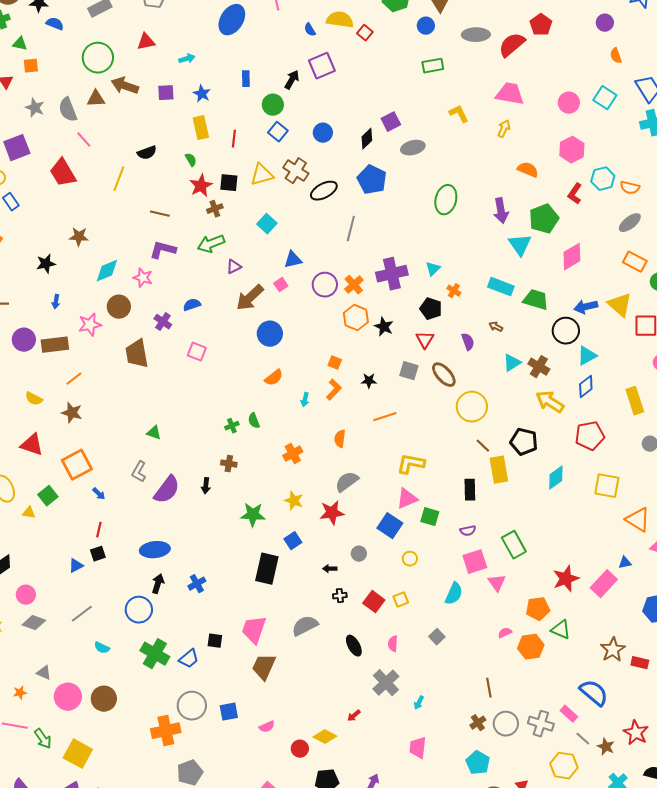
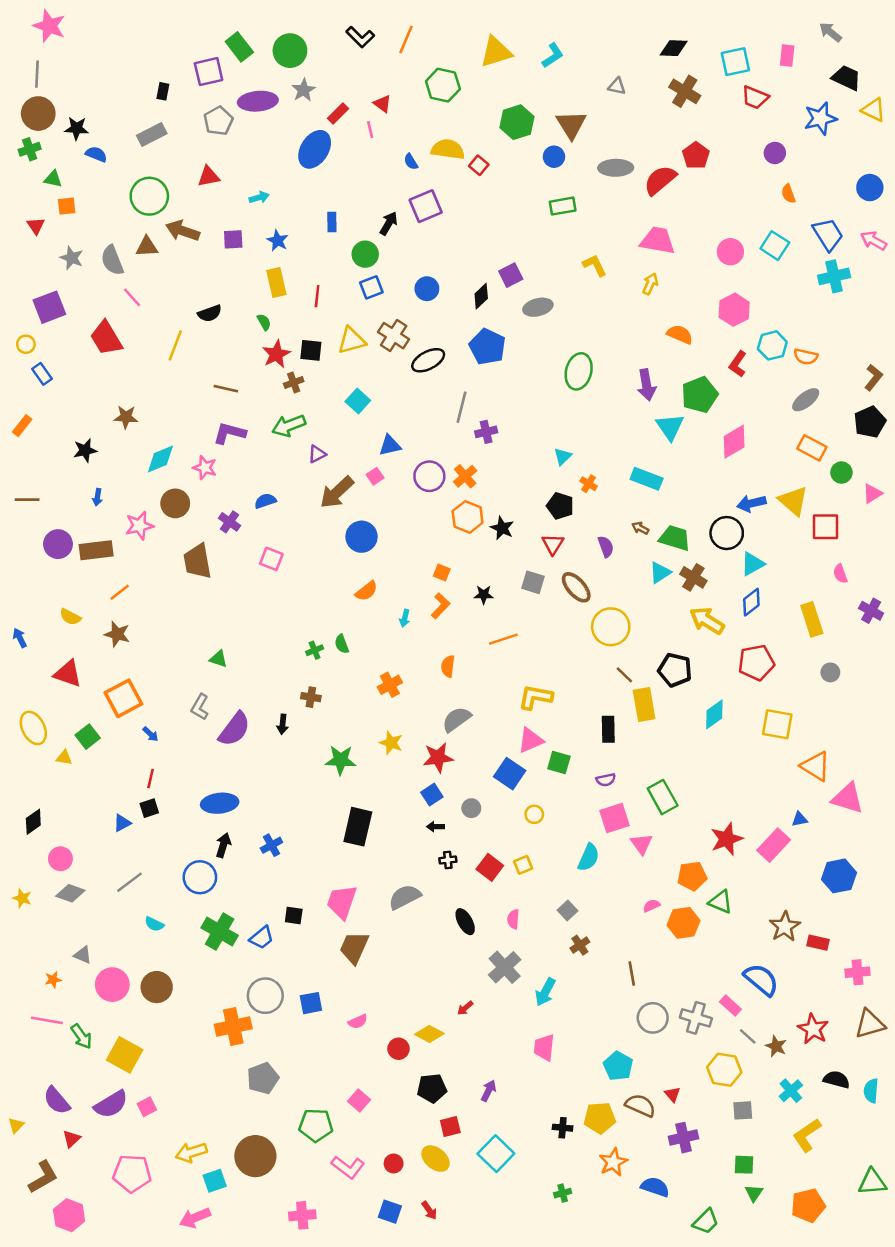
blue square: (278, 132) -> (371, 287), turned 30
purple cross: (392, 274) -> (486, 432), moved, size x0.6
green trapezoid: (536, 300) -> (675, 538), moved
blue square: (293, 541) -> (432, 795), moved
cyan arrow: (419, 703) -> (545, 992), size x1.6
brown cross: (478, 723) -> (580, 945), moved

